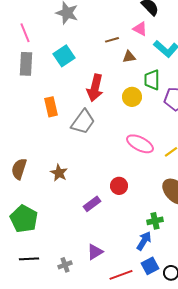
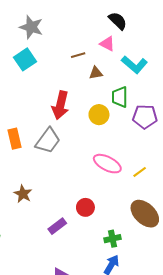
cyan square: (64, 56) -> (25, 59), moved
orange rectangle: (51, 107) -> (15, 139), moved
green cross: (155, 221) -> (113, 239), moved

